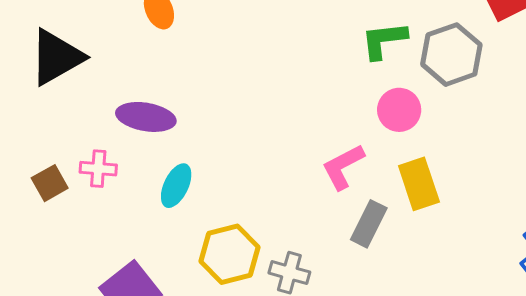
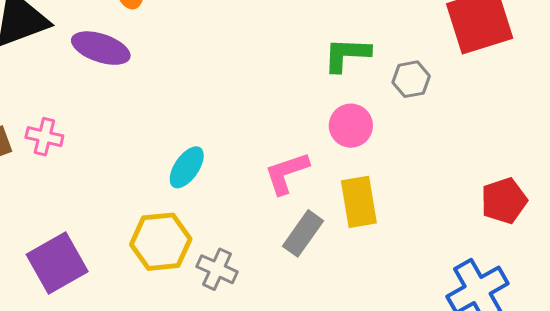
gray hexagon: (451, 55) -> (411, 79), size x0.6
purple ellipse: (146, 117) -> (101, 48), moved
cyan ellipse: (176, 186) -> (187, 167), moved

